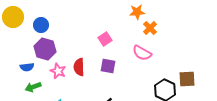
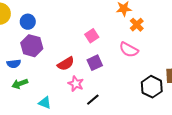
purple square: (108, 66) -> (95, 63), turned -35
red semicircle: (79, 67) -> (66, 64), turned -120
pink star: (58, 71) -> (76, 84), moved

